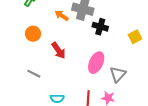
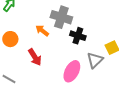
orange arrow: (62, 16) -> (42, 31), moved
gray triangle: (118, 74) -> (95, 60), moved

